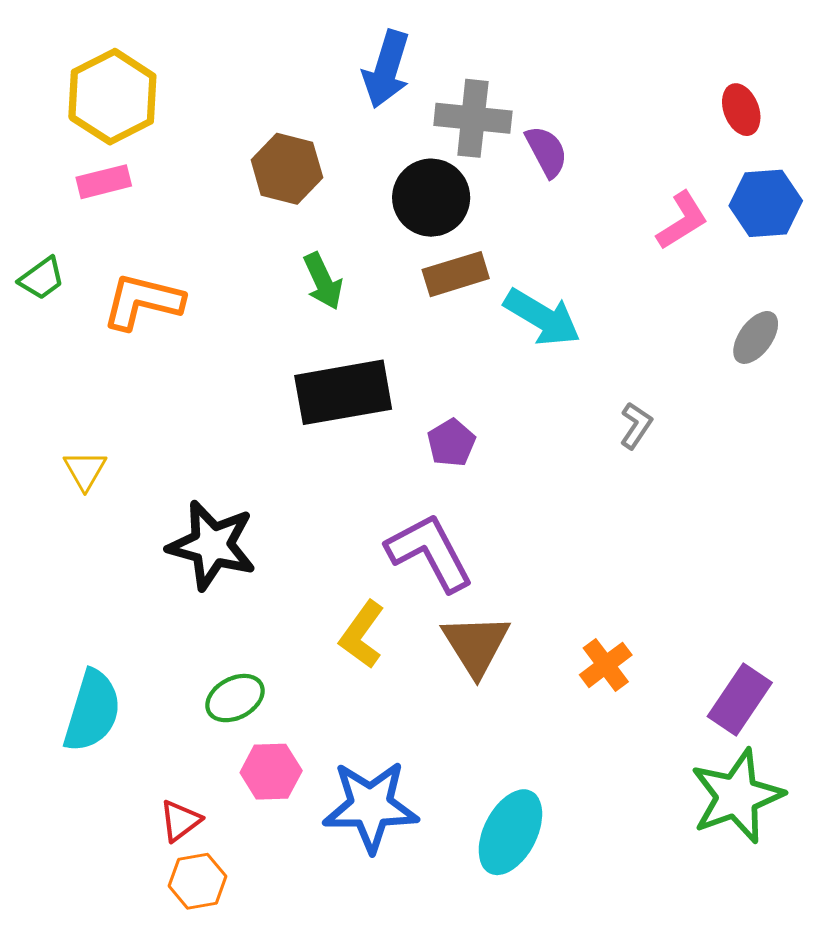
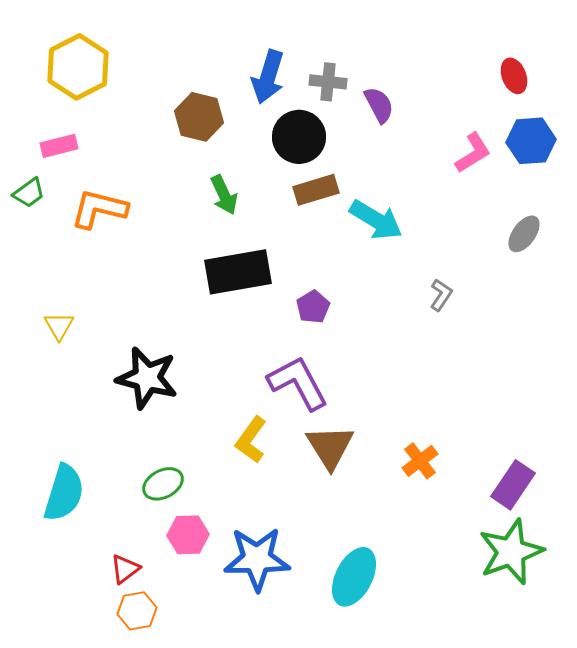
blue arrow: (386, 69) -> (268, 77), moved
gray cross: (473, 118) -> (328, 82), size x0.7
pink rectangle: (104, 182) -> (59, 146), moved

